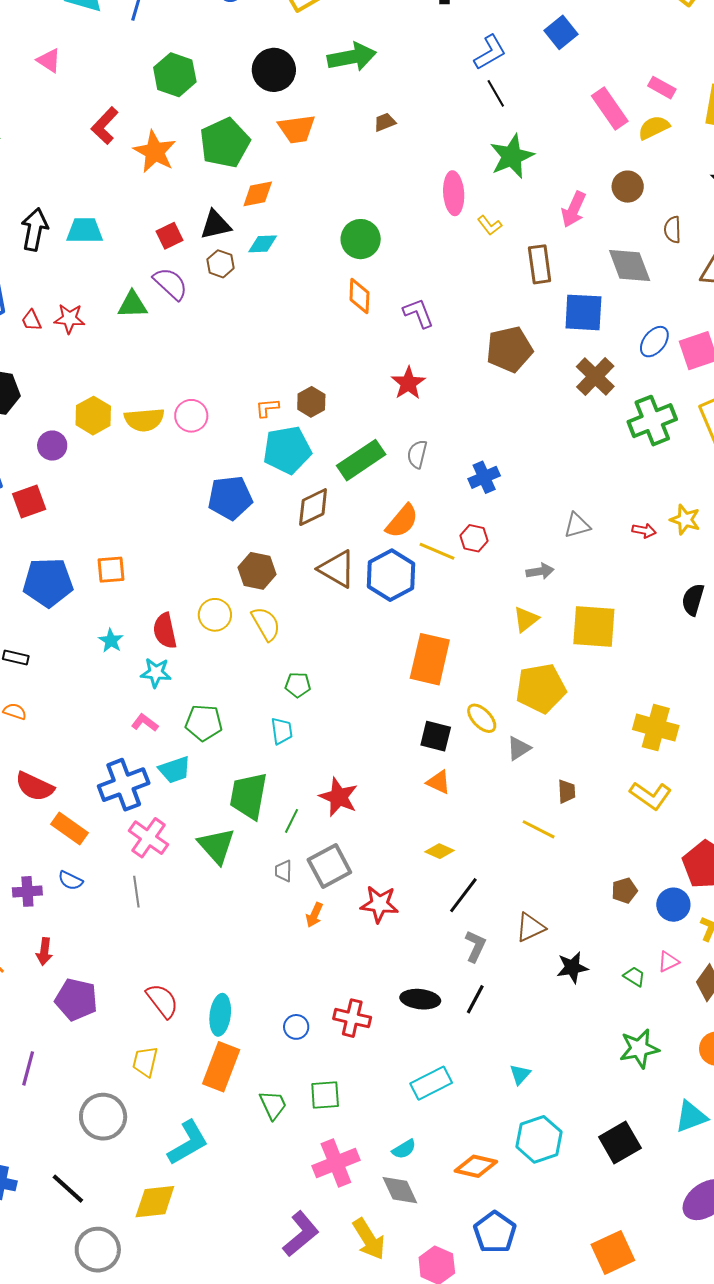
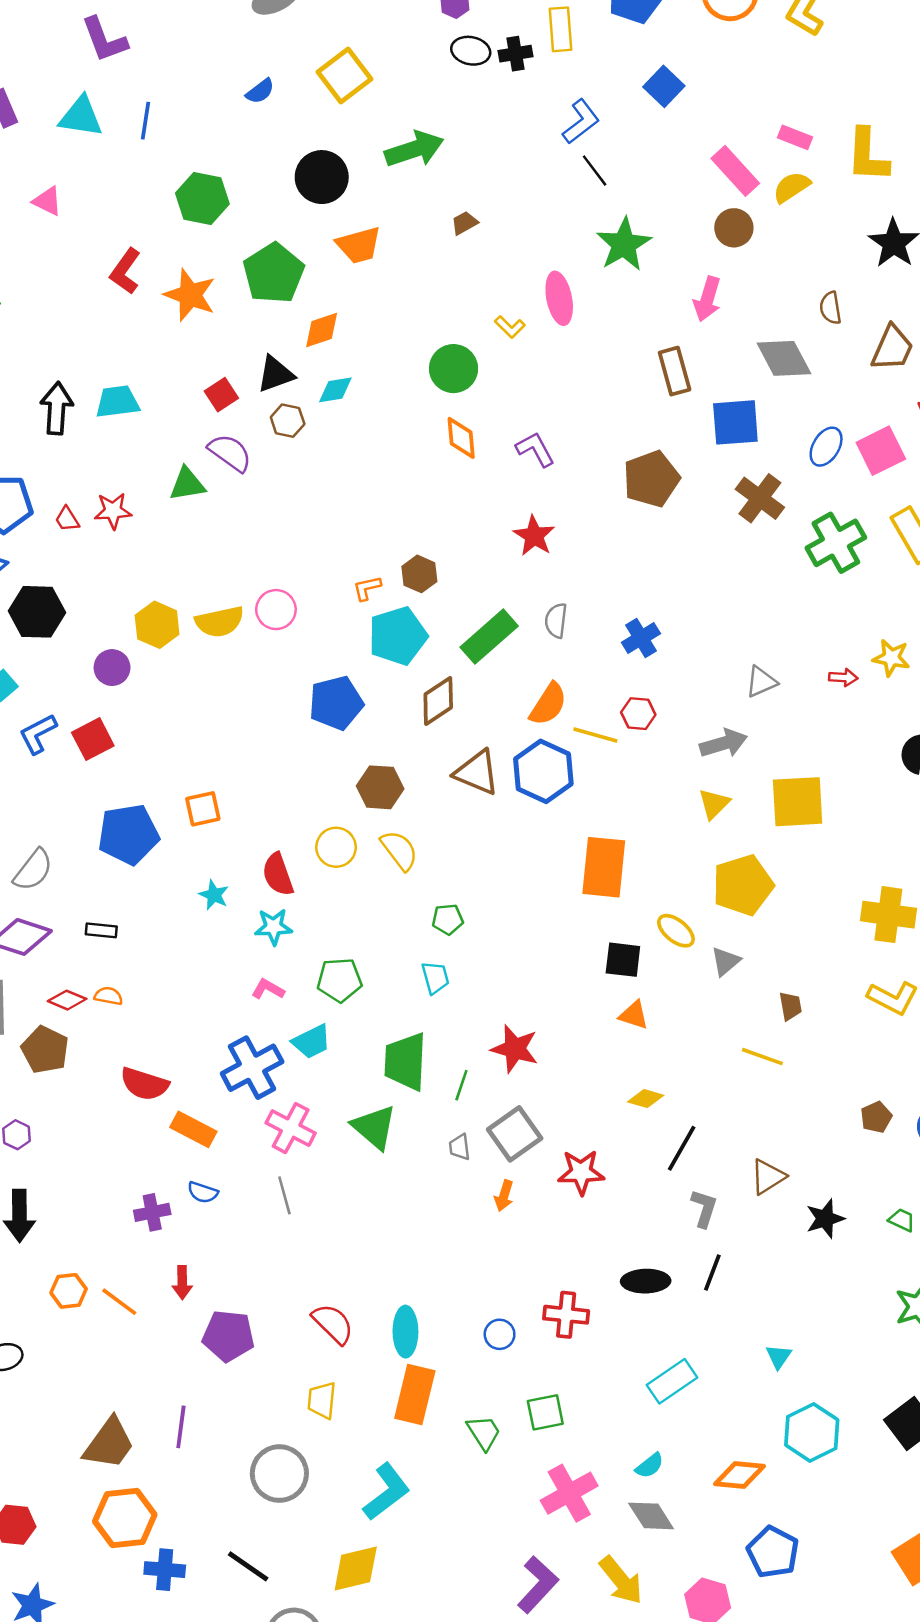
brown circle: (628, 187) -> (734, 228), moved
yellow L-shape: (490, 225) -> (510, 327), moved
gray arrow: (540, 571) -> (723, 743), size x1.4

